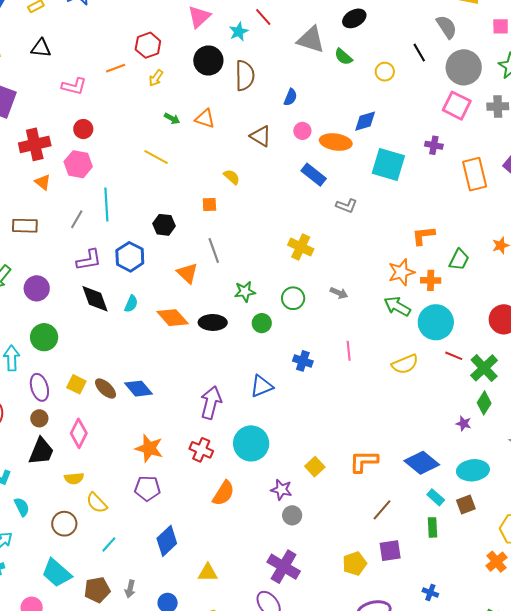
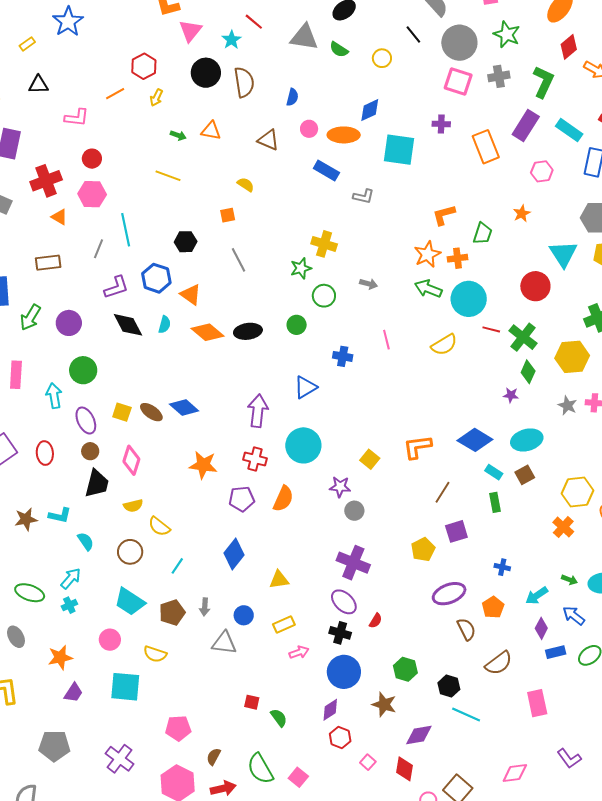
orange triangle: (187, 273) -> (191, 295), moved
green star: (245, 292) -> (301, 268), moved
purple pentagon: (147, 488) -> (242, 499), moved

